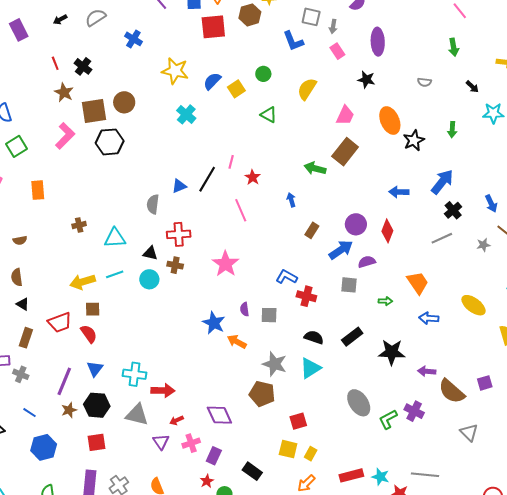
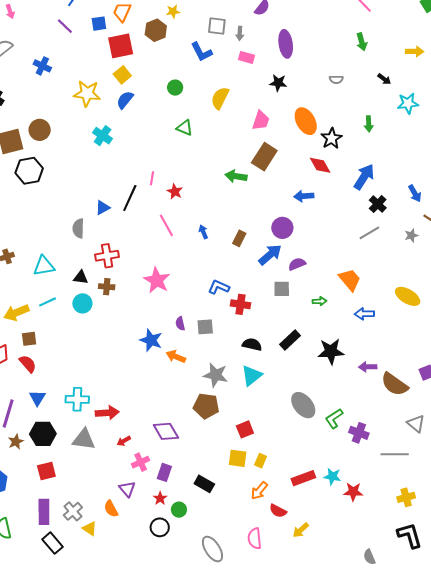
pink rectangle: (337, 51) -> (246, 57), turned -35
yellow square: (236, 89) -> (122, 75), moved
blue arrow: (399, 192) -> (304, 196), moved
blue arrow: (291, 200) -> (203, 232), moved
red diamond: (387, 231) -> (320, 165), moved, turned -45
purple cross: (414, 411) -> (359, 433), moved
purple triangle: (161, 442) -> (127, 489), moved
gray line: (425, 475) -> (395, 454), moved

